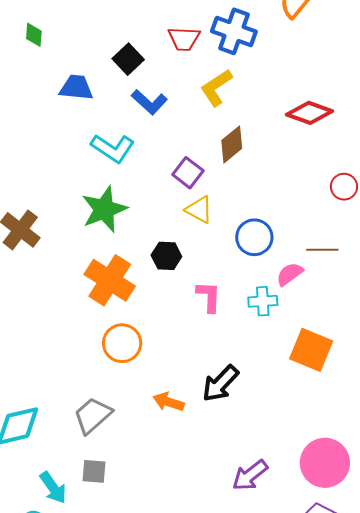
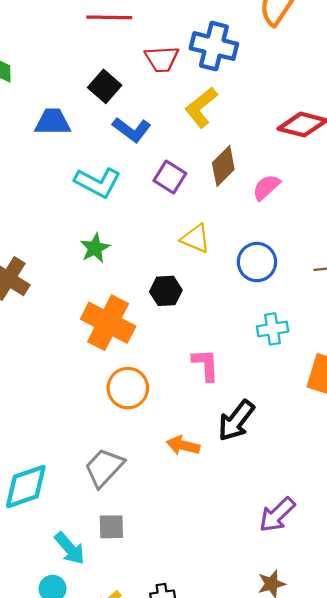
purple square: (188, 173) -> (170, 177), moved
green star: (104, 209) -> (95, 248), size x0.6
pink semicircle: (290, 274) -> (266, 187), moved
pink L-shape: (209, 297) -> (206, 365), moved

